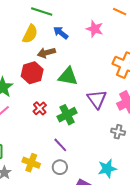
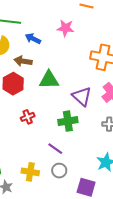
brown arrow: (46, 53) -> (23, 61), turned 36
red cross: (40, 108) -> (28, 117), turned 32
green cross: (67, 115) -> (68, 121), moved, turned 30

